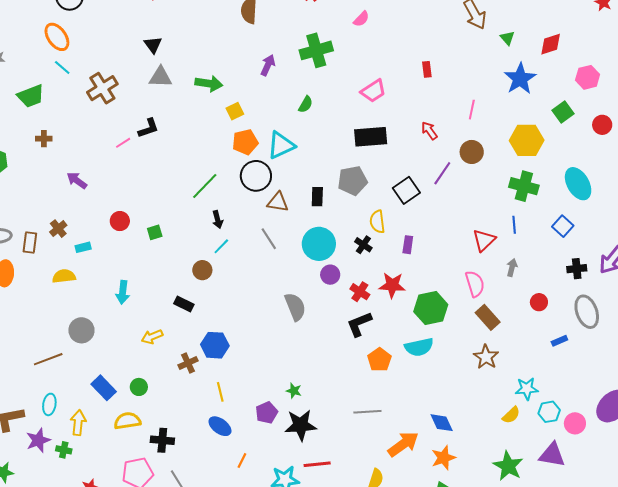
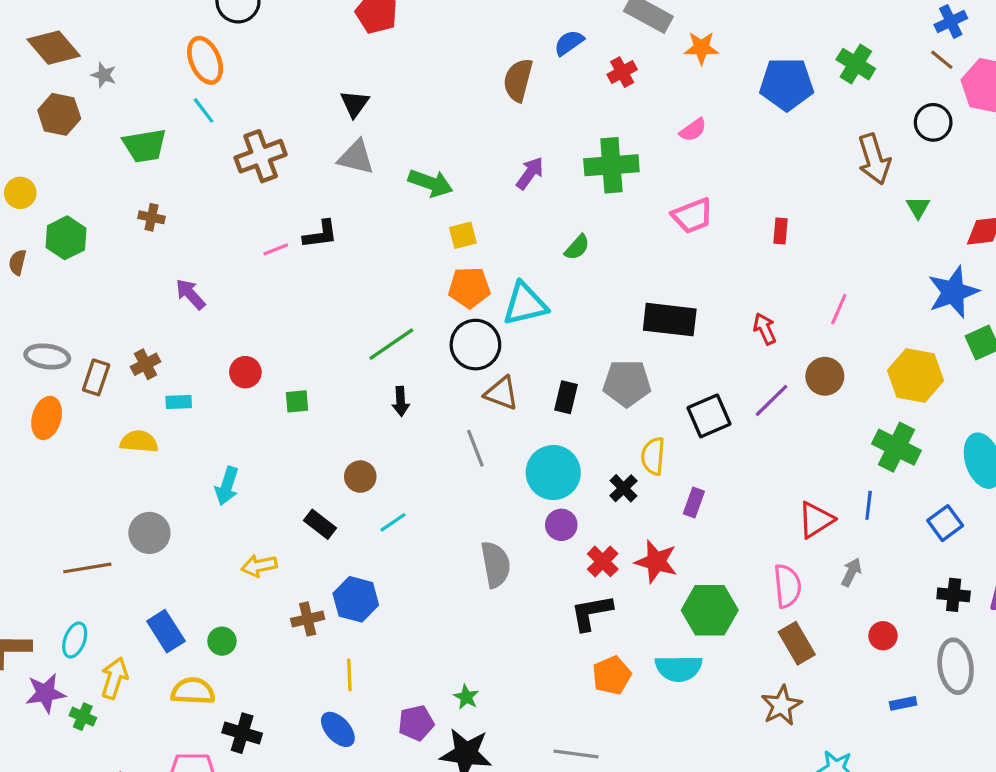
blue star: (520, 79) -> (953, 292), moved
pink trapezoid: (373, 91) -> (692, 216), moved
cyan line: (221, 246) -> (393, 522), moved

